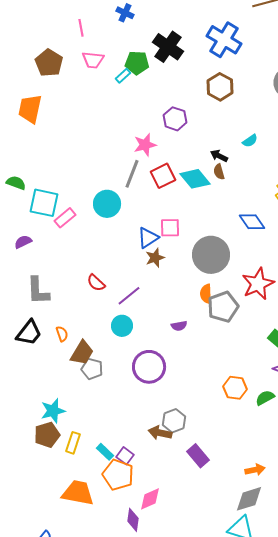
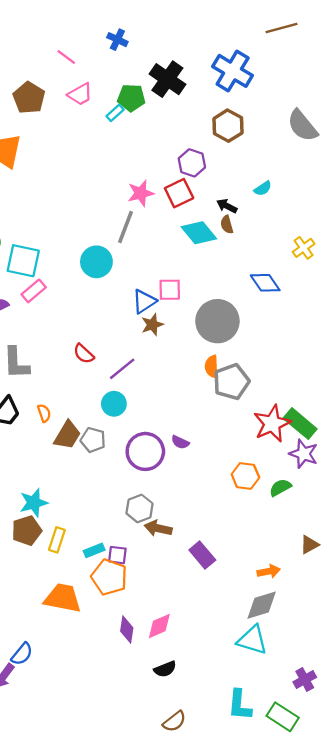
pink line: (81, 28) -> (66, 57), turned -42
pink trapezoid: (93, 60) -> (80, 94), turned -35
purple hexagon: (175, 119) -> (192, 163), moved
red square: (163, 176) -> (179, 193), moved
pink rectangle: (65, 218) -> (34, 291), moved
red star: (258, 284) -> (272, 424), moved
purple semicircle: (179, 326) -> (180, 442), moved, turned 35
gray pentagon: (92, 369) -> (93, 440), moved
gray hexagon: (174, 421) -> (140, 508), moved
cyan rectangle: (105, 452) -> (94, 550), turned -66
purple square: (125, 456) -> (117, 555), turned -30
pink diamond: (150, 499) -> (159, 626), moved

